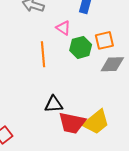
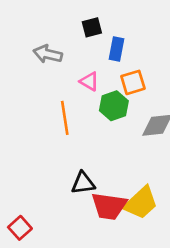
orange square: (104, 40) -> (133, 82), moved

